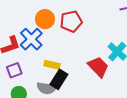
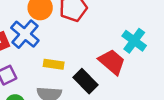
black rectangle: (59, 79) -> (85, 81), moved, turned -72

